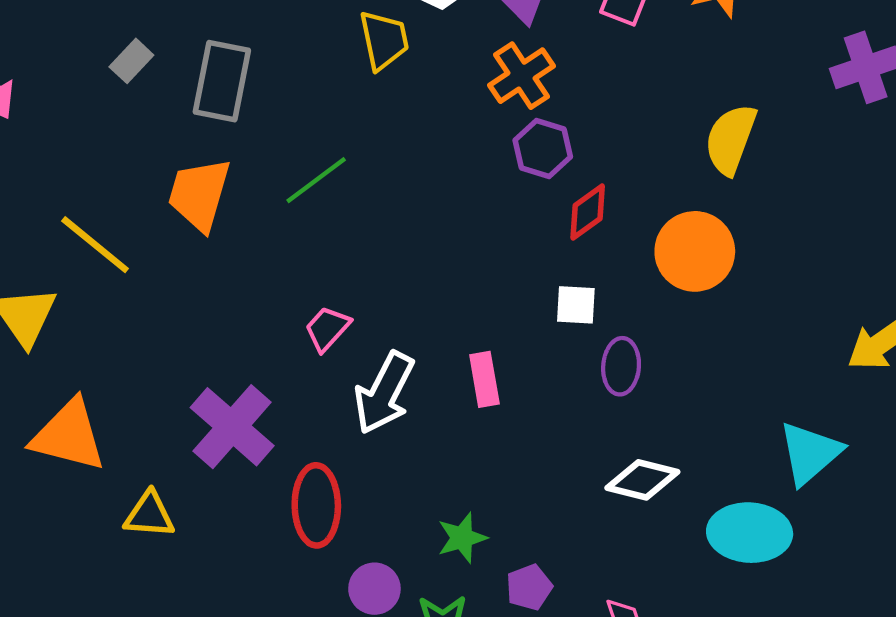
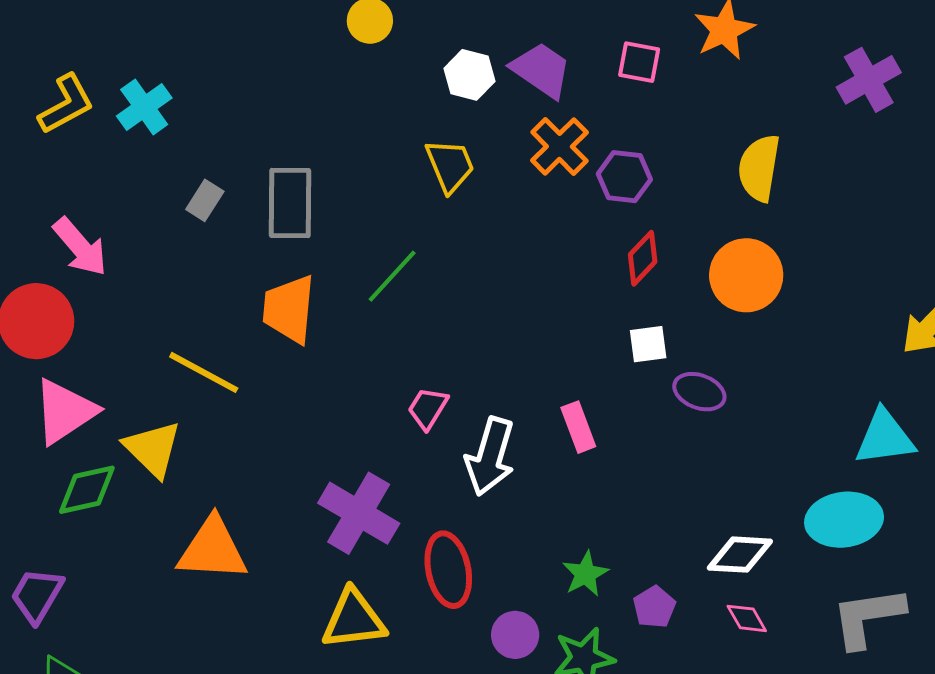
yellow trapezoid: (384, 40) -> (450, 166), moved
purple hexagon: (543, 149) -> (624, 177), moved
purple ellipse: (621, 366) -> (699, 392), turned -63
cyan triangle: (810, 453) -> (885, 437), turned 44
white diamond: (642, 480) -> (740, 555), moved
yellow triangle: (149, 515) -> (354, 619), moved, size x1.4

